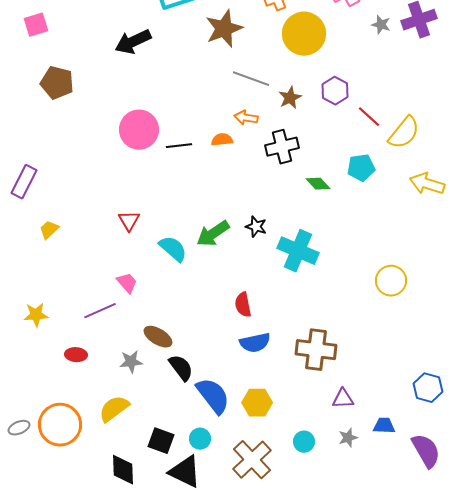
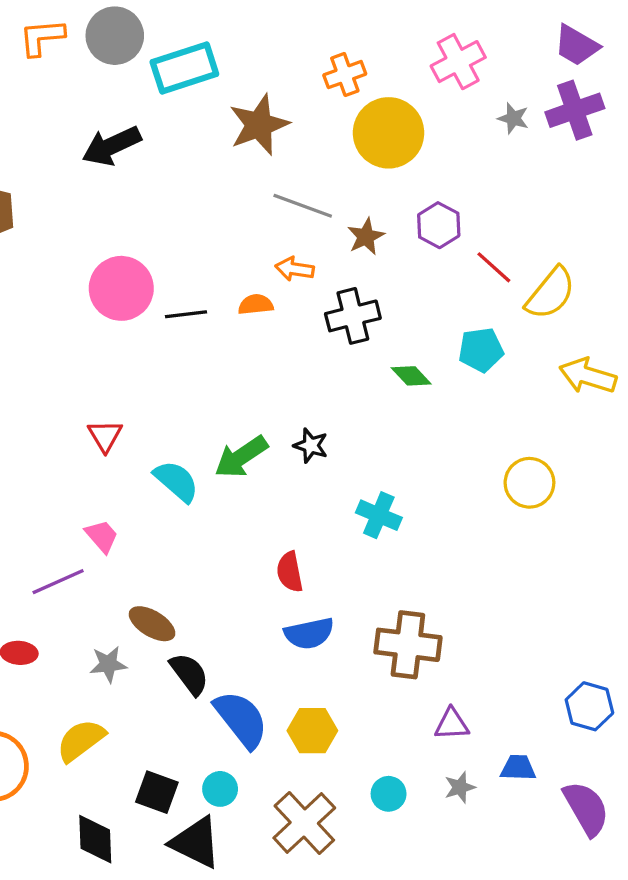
cyan cross: (298, 251) -> (379, 515), moved, size x0.7
yellow circle: (391, 281) -> (529, 483), moved

